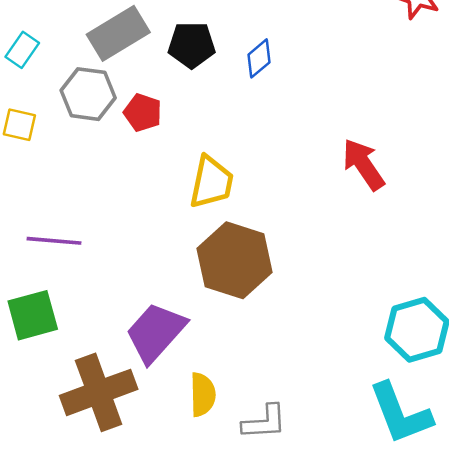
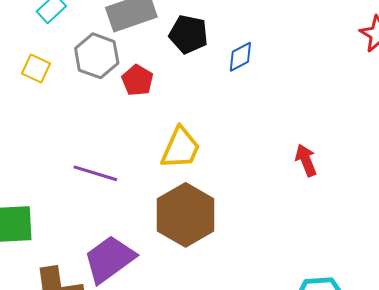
red arrow: (363, 164) -> (306, 160), size x0.7
purple line: (54, 241) -> (95, 173), moved

